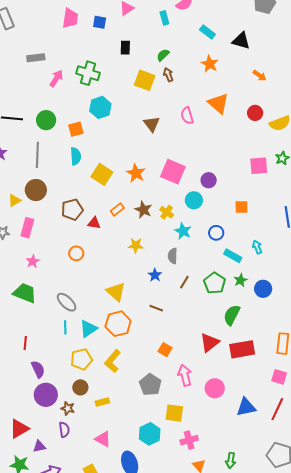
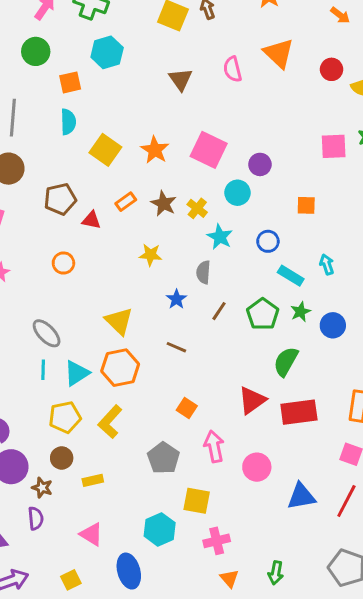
green circle: (46, 120) -> (36, 51), moved

